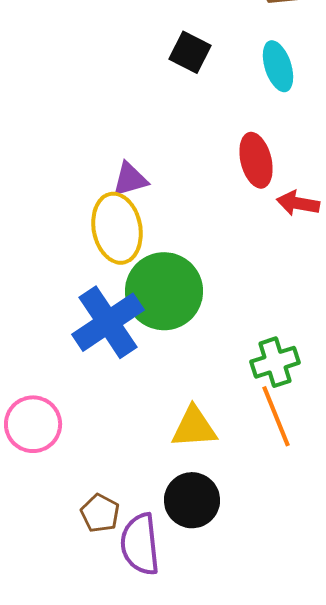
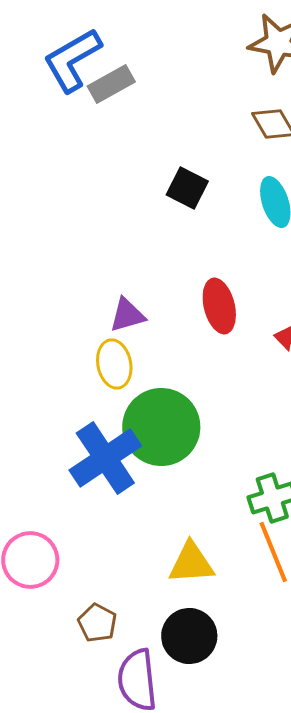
red ellipse: (256, 160) -> (219, 306), moved
yellow ellipse: (117, 228) -> (114, 364), size x0.7
brown pentagon: (100, 513) -> (97, 623), moved

